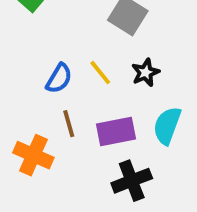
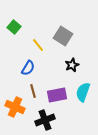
yellow line: (100, 73) -> (38, 45), moved
black cross: (132, 181) -> (45, 120), moved

